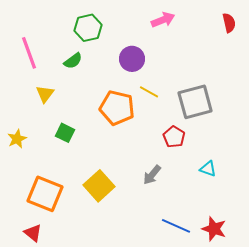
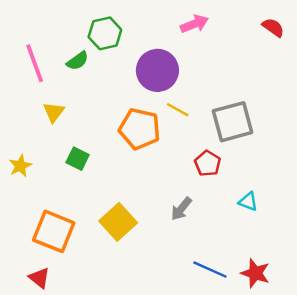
red semicircle: (229, 23) -> (273, 27), turned -42
purple circle: (132, 59) -> (157, 70), size x1.4
green semicircle: (73, 61) -> (78, 61), moved

